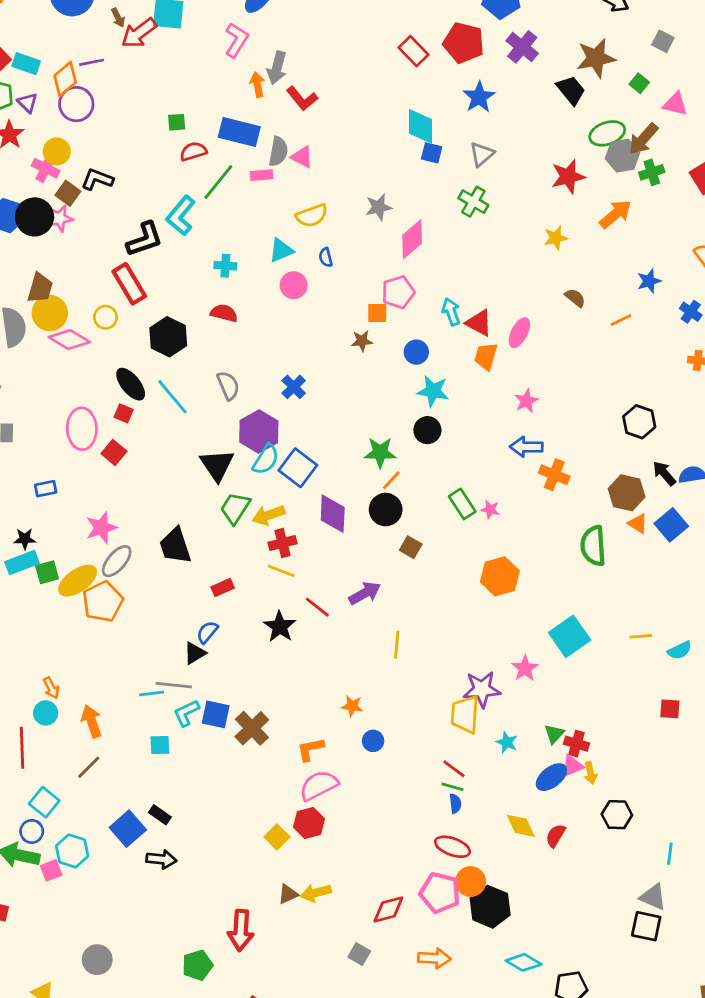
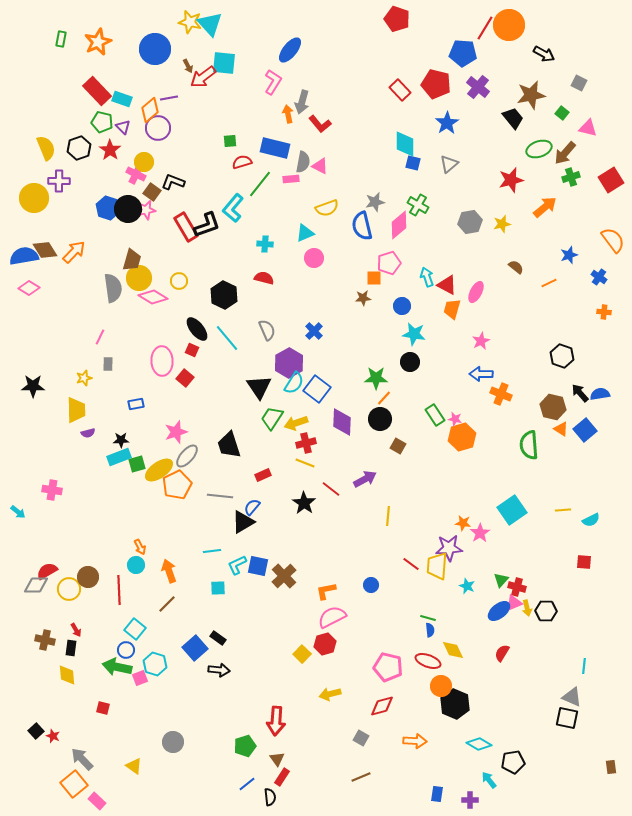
gray hexagon: (622, 156) -> (470, 222), moved
green cross: (473, 202) -> (418, 205), moved
blue semicircle: (326, 257) -> (362, 226), moved, size x2.0
red rectangle: (129, 284) -> (186, 227), moved
orange hexagon: (500, 576) -> (462, 437), moved
black triangle: (195, 653) -> (243, 522), size x1.4
gray line: (174, 685) -> (220, 496), moved
orange star: (352, 706) -> (463, 523), moved
red line: (454, 769) -> (411, 564), moved
black hexagon: (617, 815) -> (546, 611), moved
yellow diamond: (521, 826) -> (453, 650), moved
pink pentagon: (440, 893) -> (388, 667), moved
brown triangle: (288, 894) -> (277, 759), moved, turned -42

